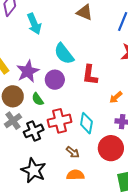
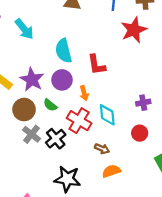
cyan semicircle: (64, 54) -> (64, 51), turned 40
orange arrow: (116, 97) -> (84, 93), moved, turned -48
red cross: (59, 121) -> (79, 121), turned -30
red circle: (111, 148) -> (140, 133), size x0.6

